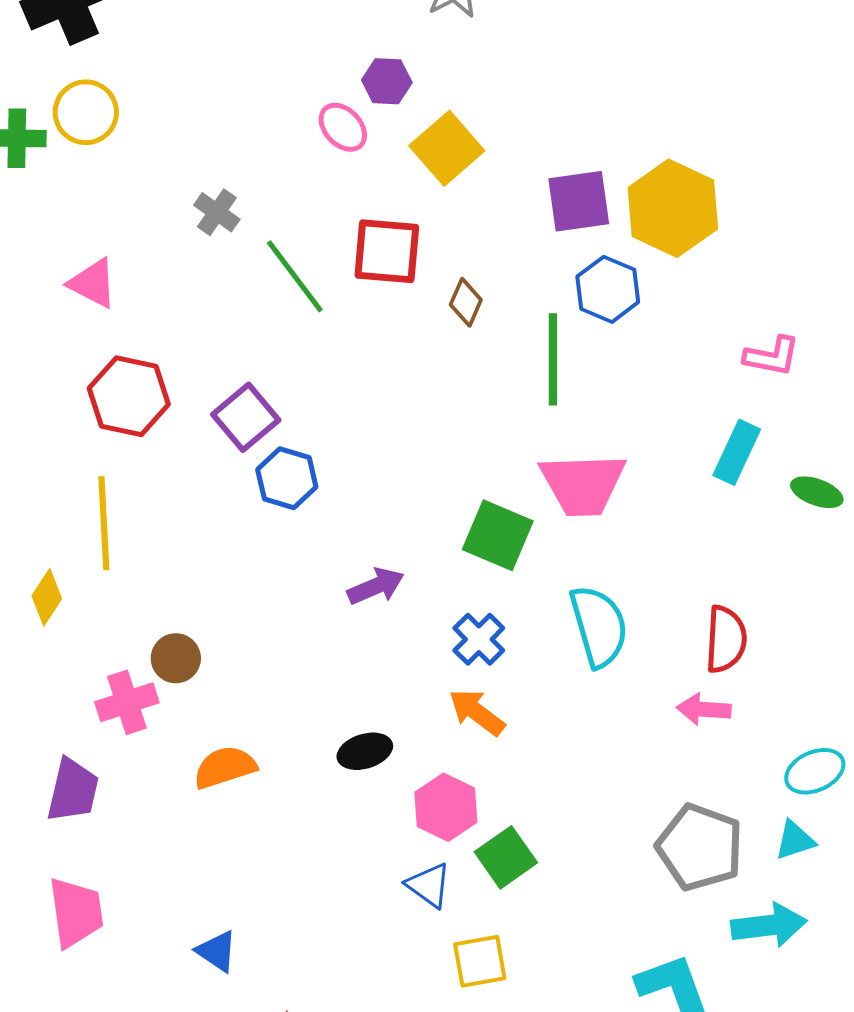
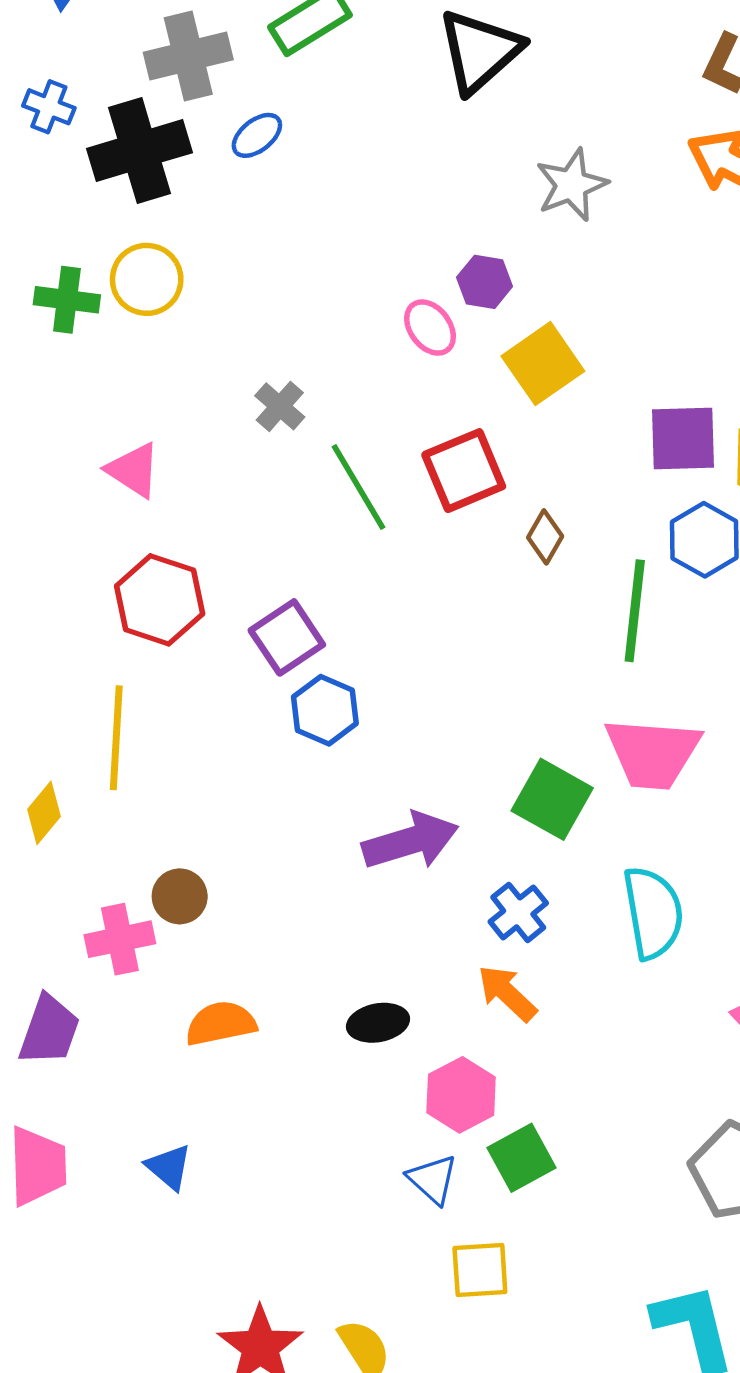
red square: (387, 251) -> (464, 471), turned -34
purple arrow: (376, 586) -> (410, 841), size x1.5
blue triangle: (217, 951) -> (169, 1167), moved

